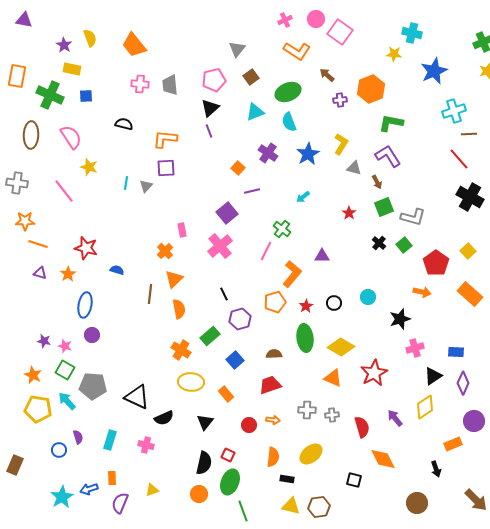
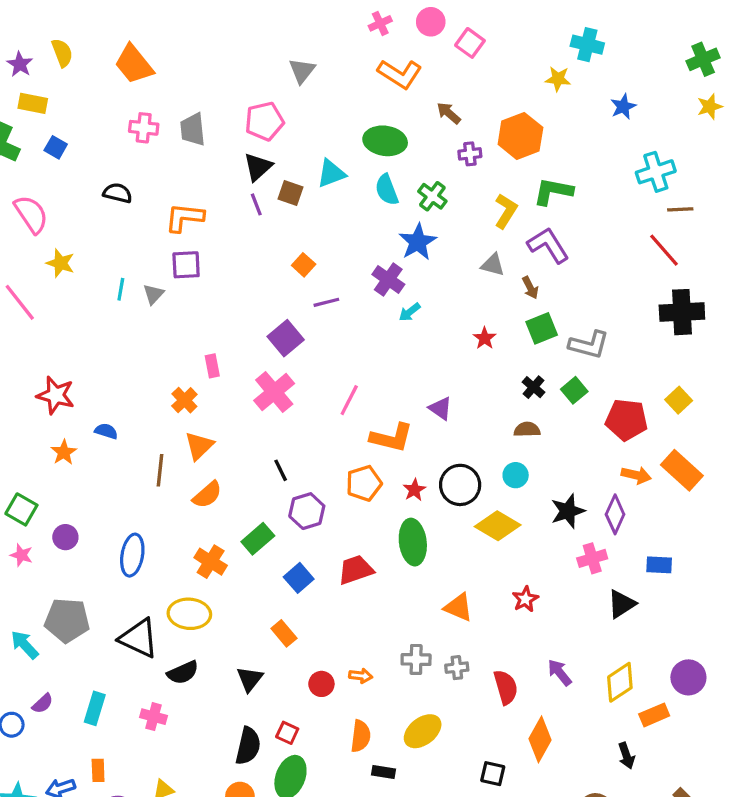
pink square: (340, 32) -> (470, 43), size x0.7
blue star: (434, 71) -> (623, 107), size x0.6
brown square: (251, 77) -> (290, 193), moved, turned -35
green ellipse: (288, 92) -> (385, 141), turned 30
blue square: (86, 96) -> (56, 147), turned 32
yellow L-shape: (341, 144) -> (506, 211), moved
purple cross: (268, 153) -> (388, 279), moved
black cross: (470, 197) -> (682, 312), turned -32
green cross: (282, 229) -> (432, 196), moved
purple triangle: (322, 256) -> (441, 408), turned 35
red pentagon: (436, 263) -> (626, 420), turned -30
orange star: (68, 274) -> (64, 452), moved
orange L-shape: (292, 274) -> (392, 438), turned 64
orange arrow: (422, 292) -> (636, 475), moved
black circle: (334, 303) -> (460, 485), size x1.6
blue ellipse: (85, 305) -> (132, 555), moved
orange semicircle: (179, 309) -> (207, 495), turned 60
yellow diamond: (341, 347) -> (498, 526), moved
brown semicircle: (274, 354) -> (527, 430), moved
green square: (65, 370) -> (21, 509), moved
red star: (374, 373) -> (525, 599), size x0.6
yellow ellipse: (191, 382) -> (189, 614), moved
purple diamond: (463, 383) -> (615, 514), moved
red trapezoid: (270, 385) -> (356, 570), moved
yellow diamond: (425, 407) -> (620, 682), moved
purple semicircle: (78, 437) -> (43, 703), turned 64
orange diamond: (383, 459) -> (540, 739), turned 56

